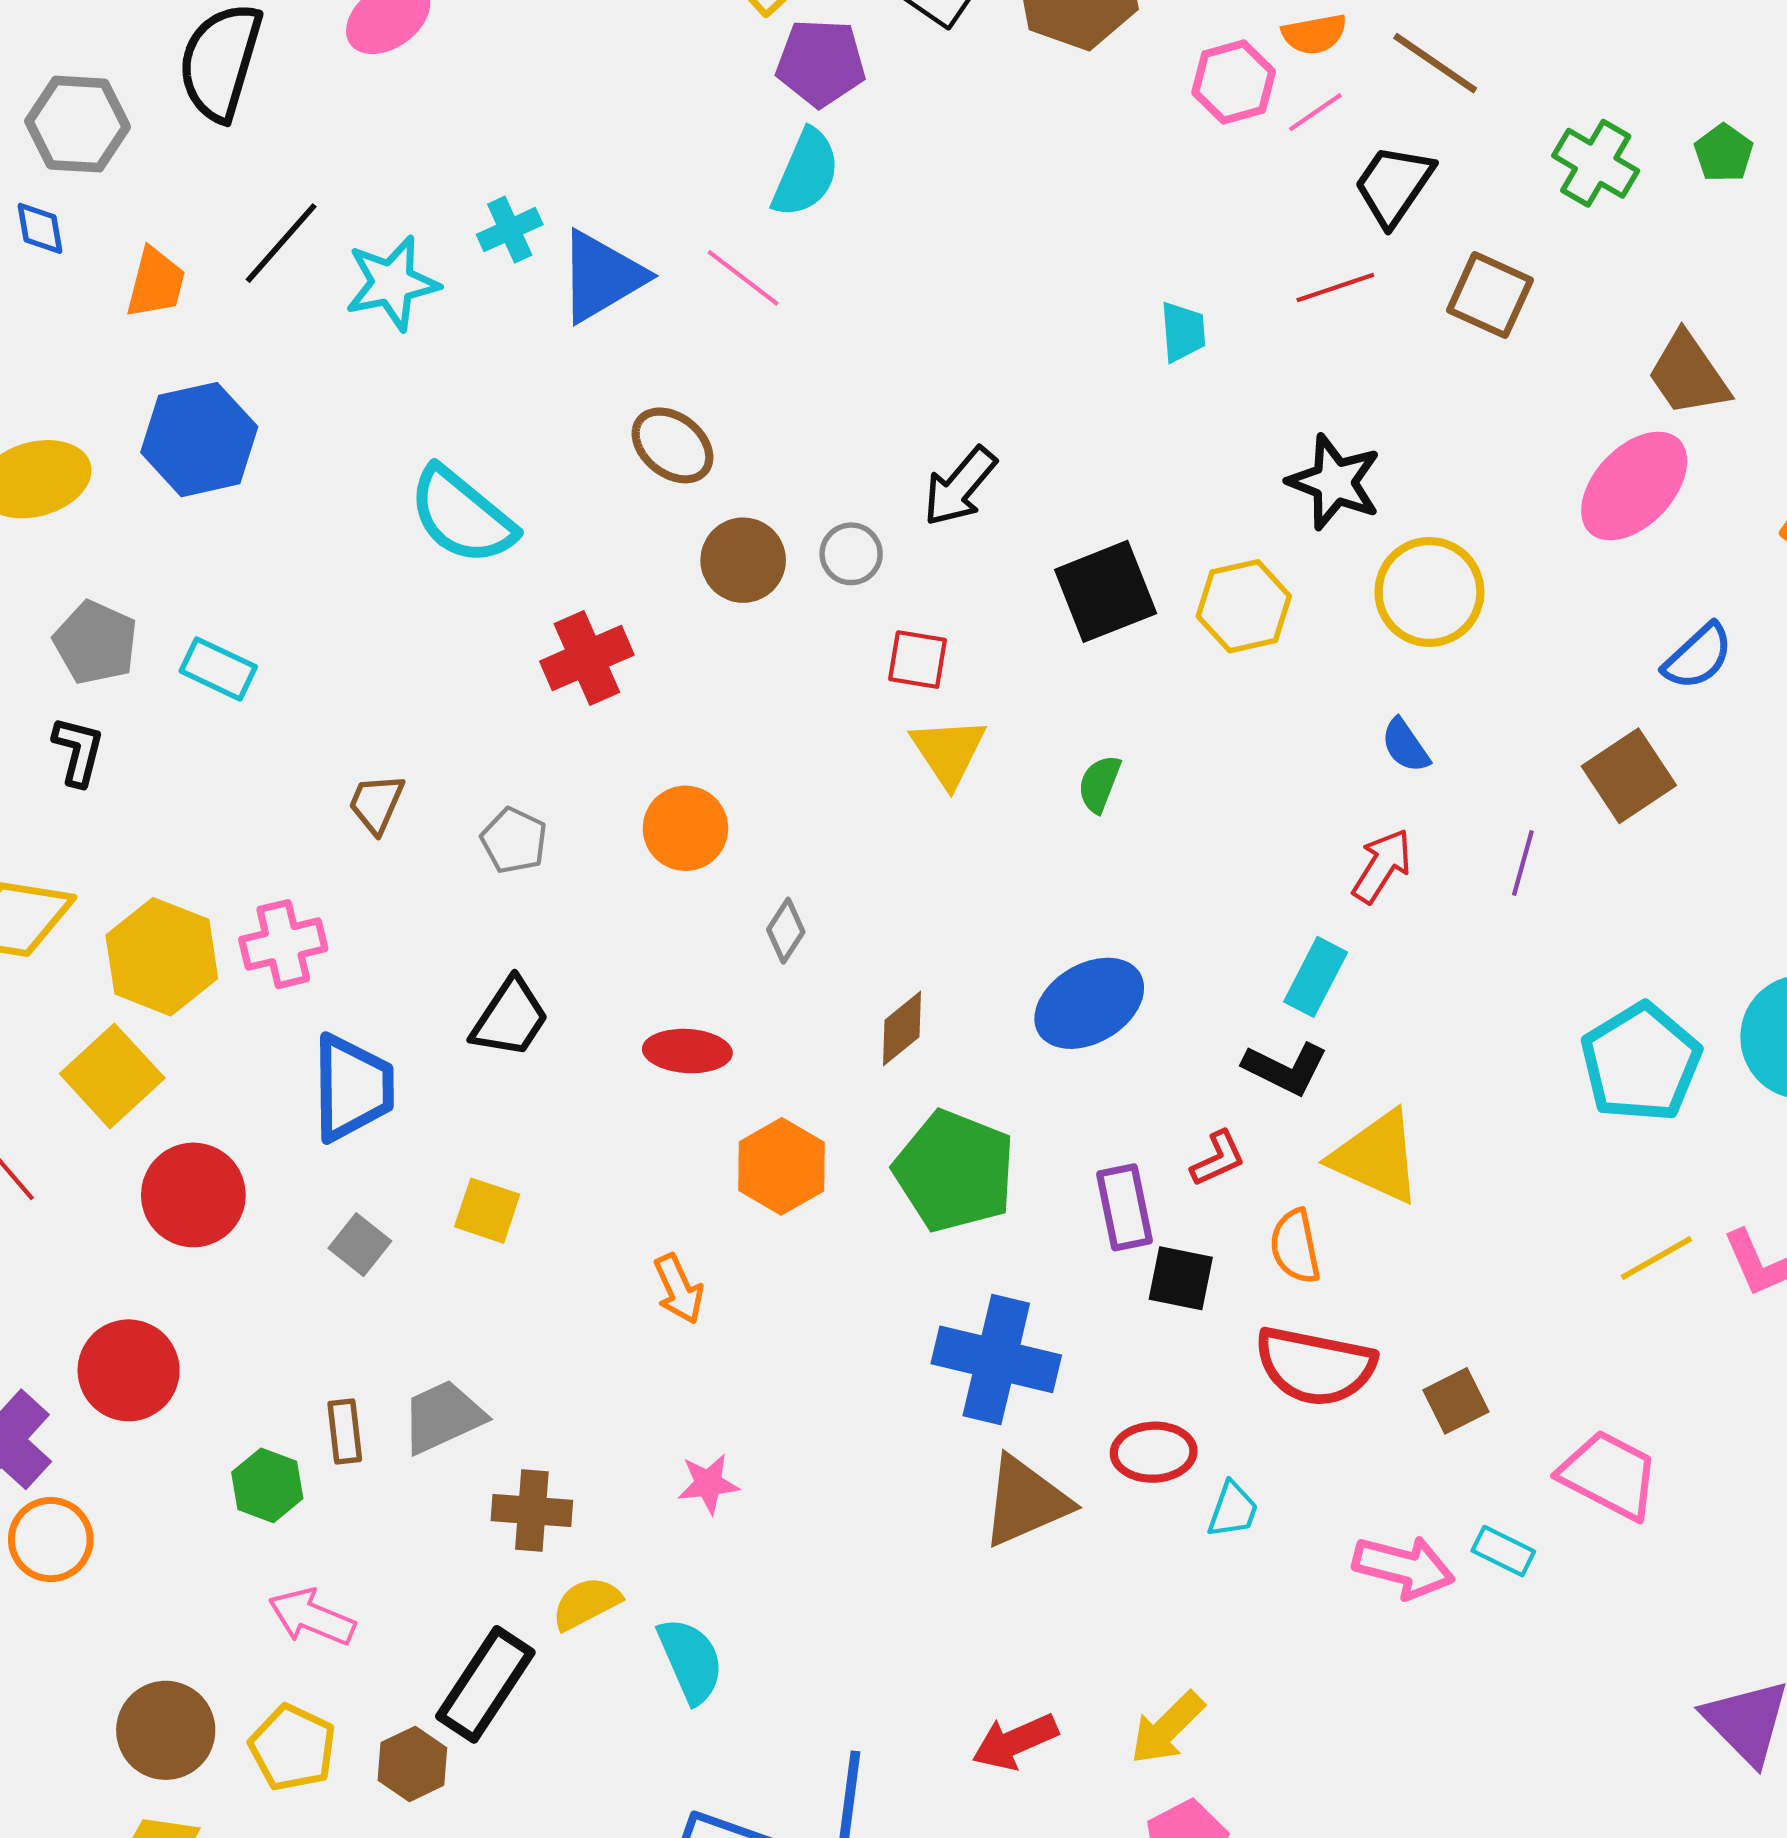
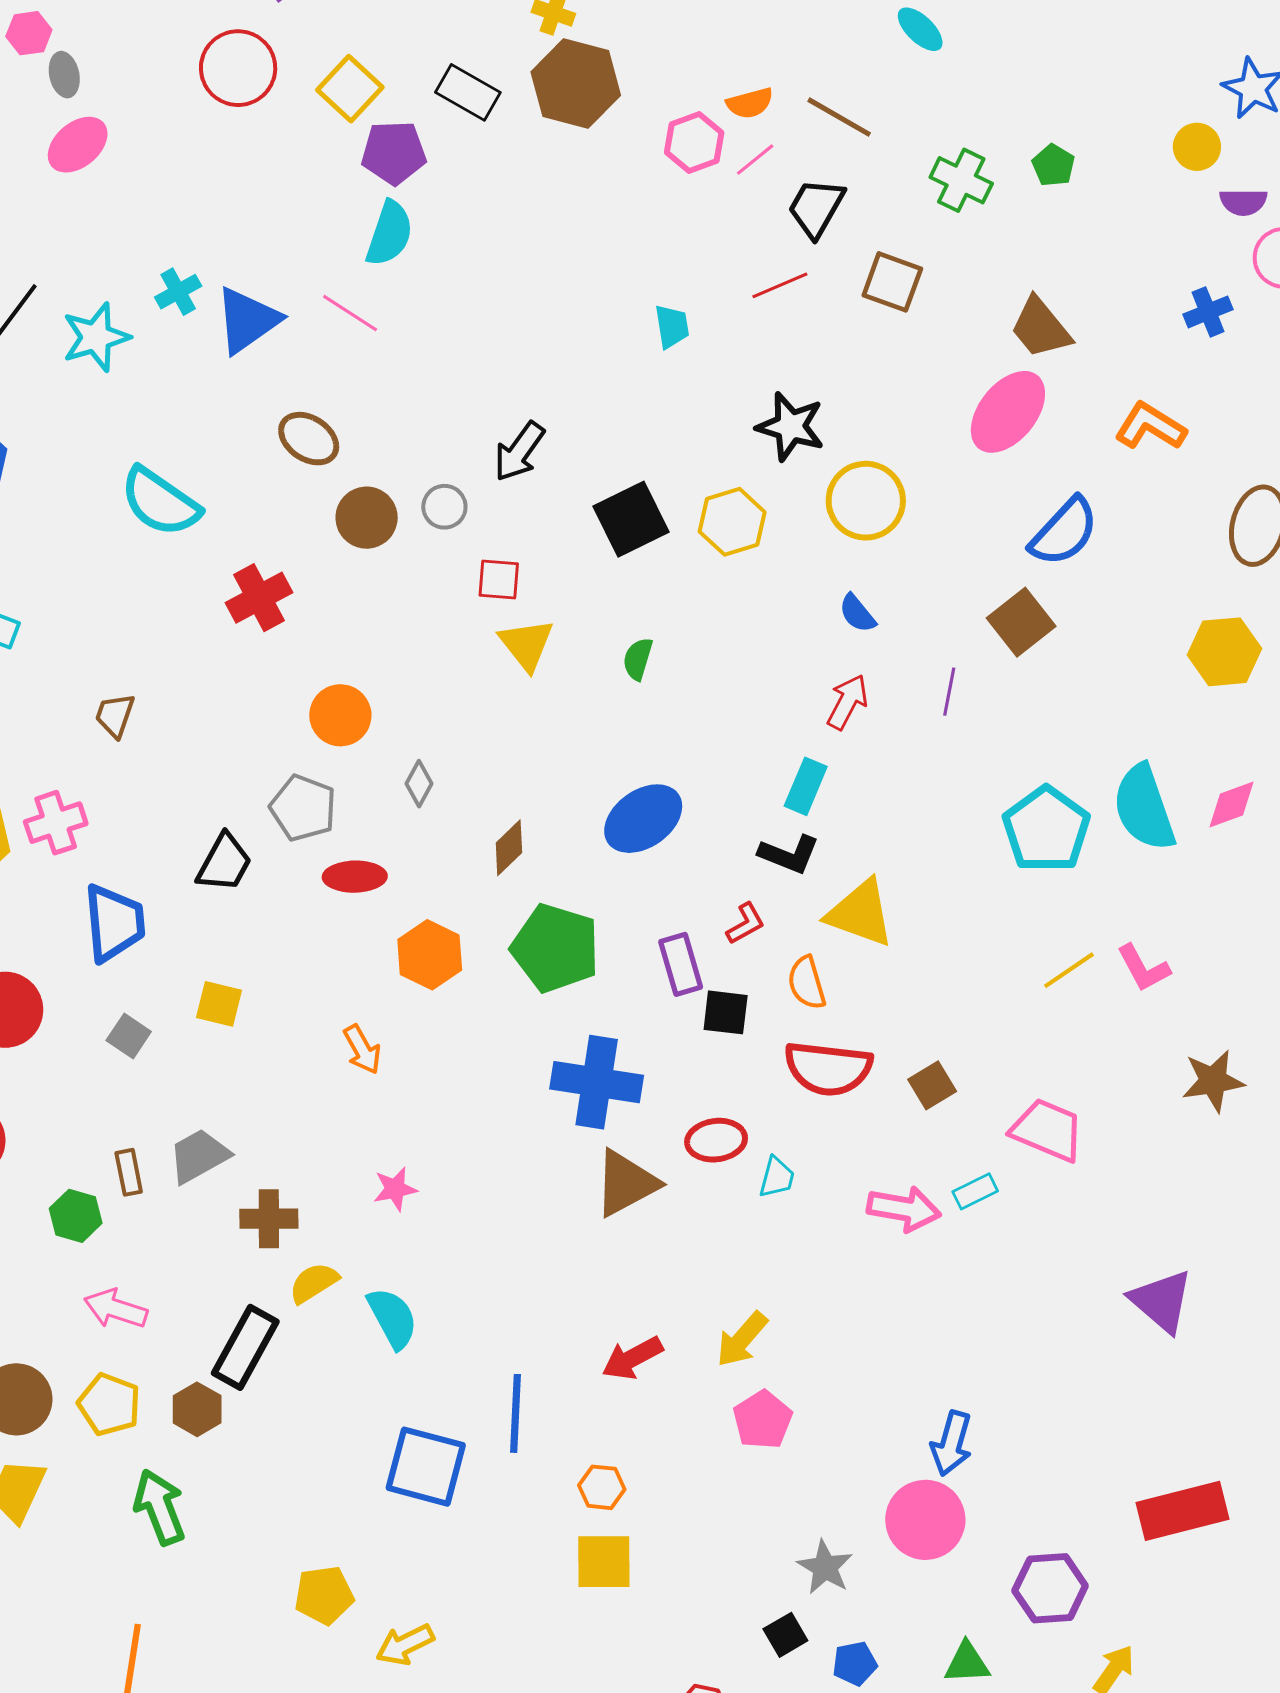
blue semicircle: (1698, 657) -> (1064, 532), size x1.4
gray pentagon: (514, 841) -> (303, 808), moved, size x1.4
cyan rectangle: (1503, 1551) -> (975, 1191), turned -48

